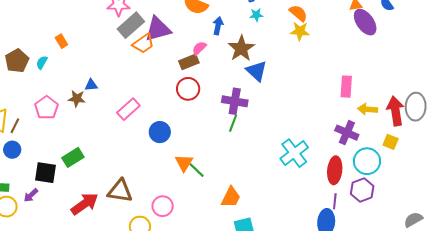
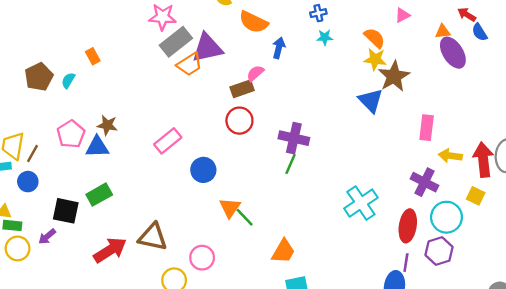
brown star: (241, 48) -> (394, 76), moved
blue triangle: (257, 71) -> (371, 100), moved
blue triangle: (91, 85) -> (97, 147), moved, size x1.5

